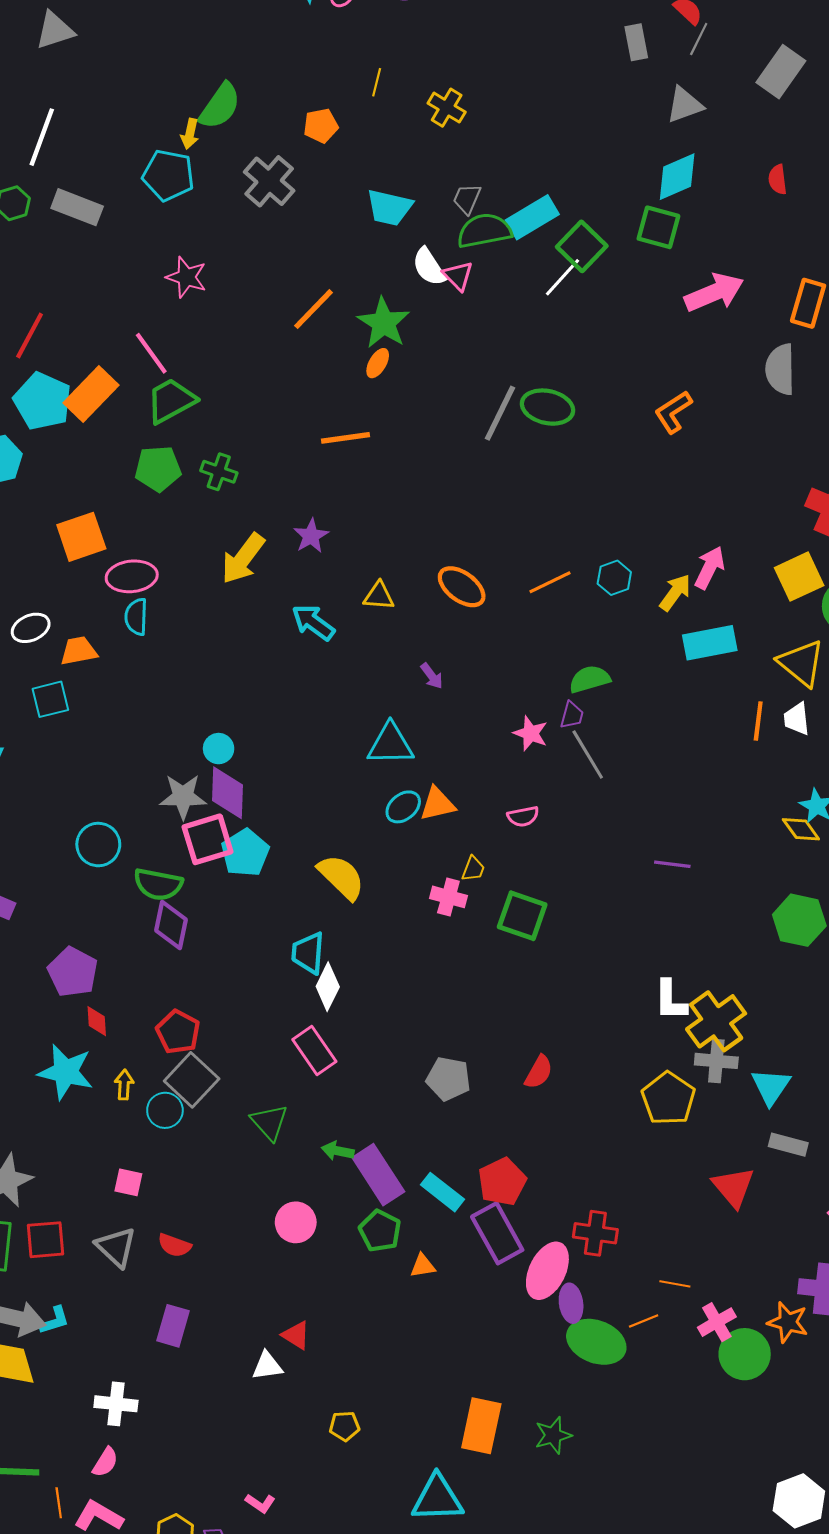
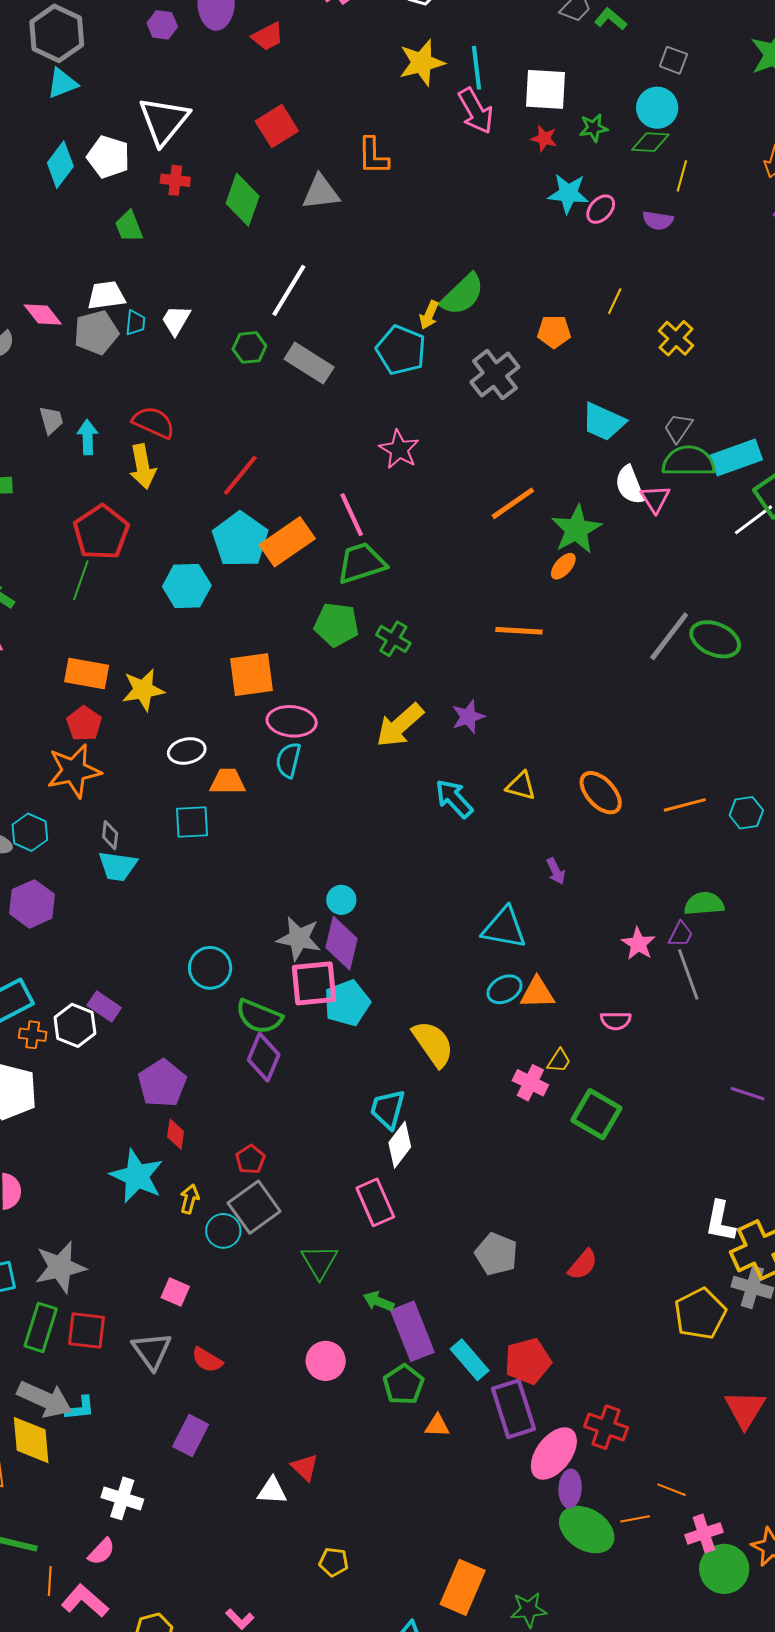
red pentagon: (178, 1032) -> (250, 1159), size x0.7

